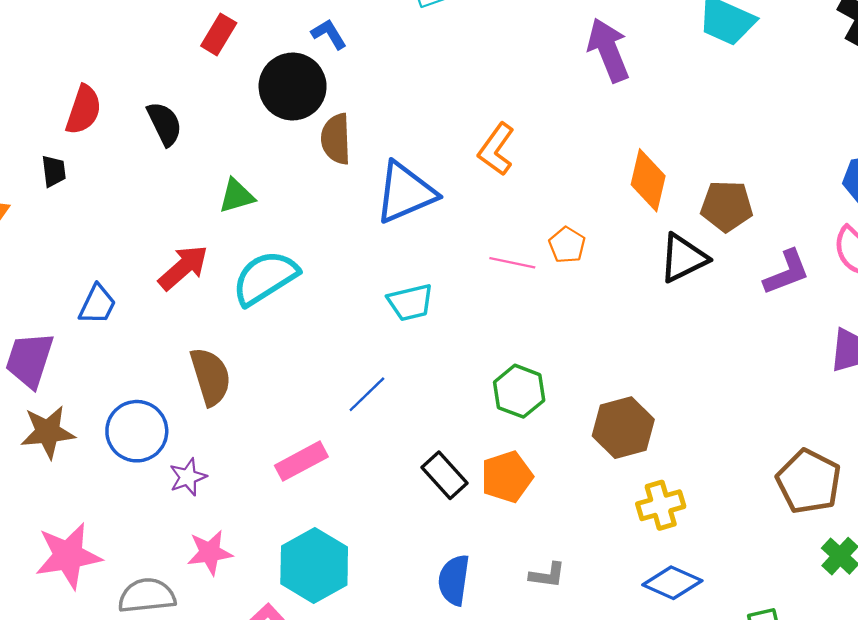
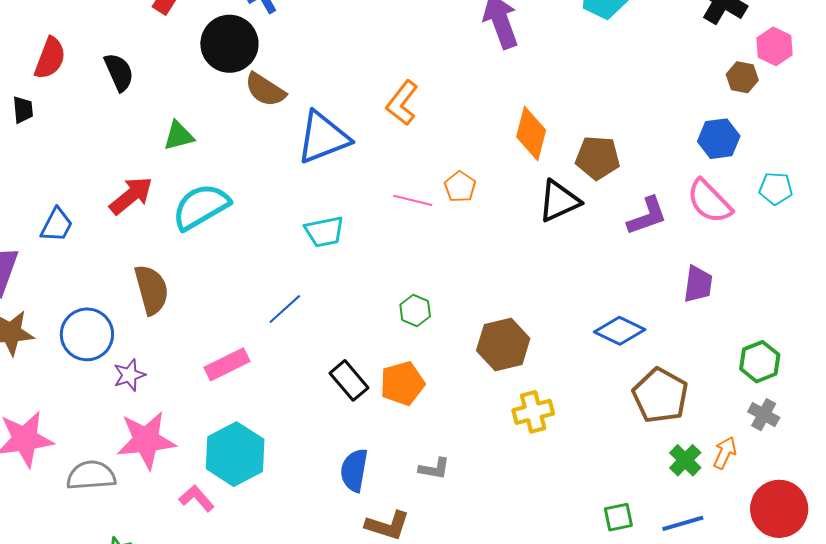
brown semicircle: (336, 139) -> (265, 90), turned -57
green hexagon: (519, 391) -> (415, 310), size x0.7
pink star: (210, 553) -> (146, 440), size x1.5
blue diamond: (672, 583) -> (620, 331), moved

